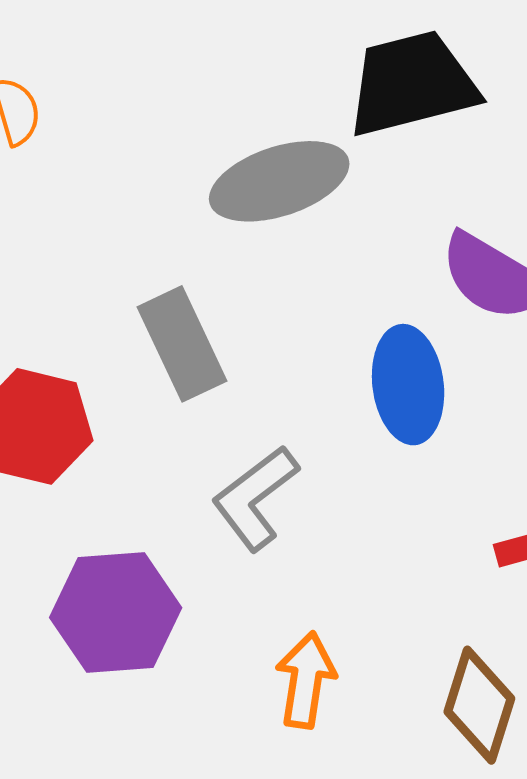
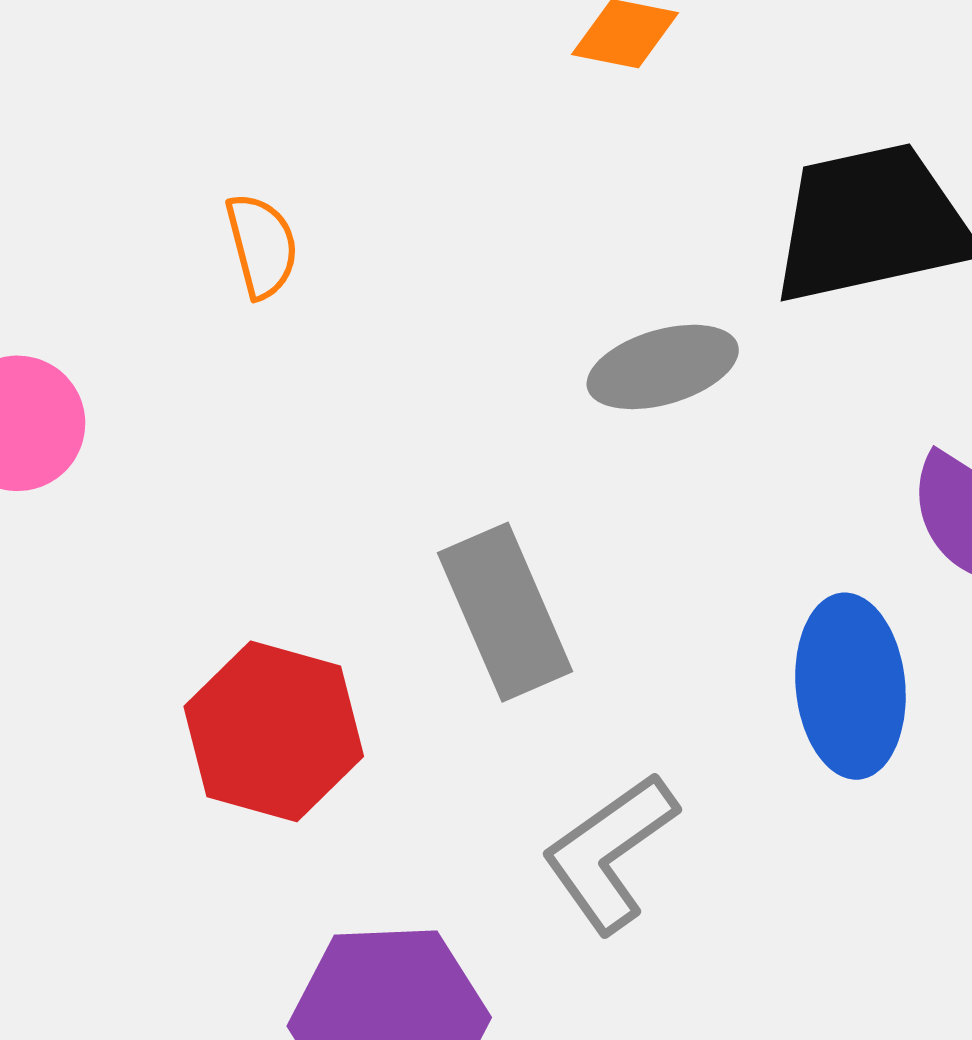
gray ellipse: (279, 181) -> (663, 367), size x0.7

